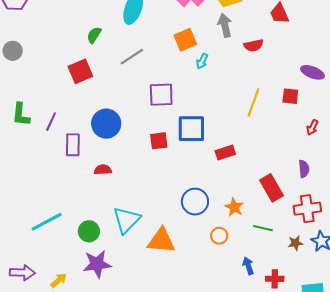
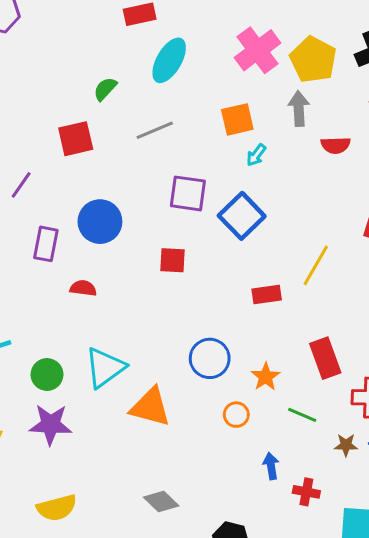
yellow line: (254, 102) -> (316, 265), moved
purple line: (51, 122) -> (21, 185), moved
blue square: (191, 129) -> (242, 216), moved, turned 36

